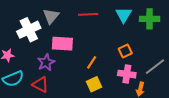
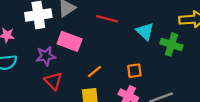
cyan triangle: (124, 15) -> (145, 31), turned -36
red triangle: (40, 85) -> (53, 81), moved

